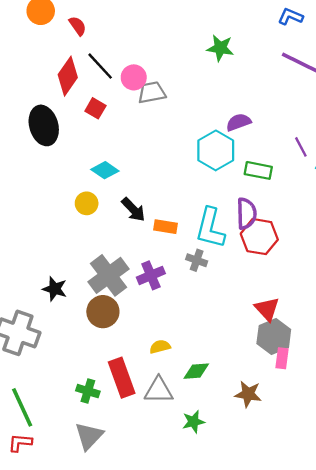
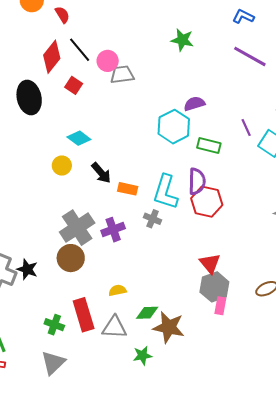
black star: (55, 289) -> (27, 269), moved
brown star: (248, 394) -> (169, 327), moved, size x1.4

